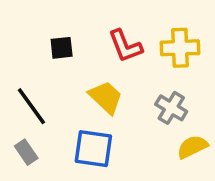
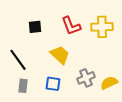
gray cross: (171, 108) -> (86, 78), moved, turned 36
blue square: (93, 149) -> (53, 84), size x0.7
gray rectangle: (26, 152) -> (23, 86), moved, turned 40

